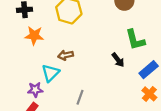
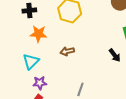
cyan triangle: (50, 73) -> (31, 62), moved

